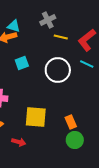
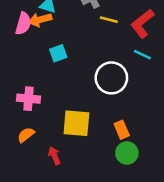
white circle: (58, 70) -> (111, 78), moved
red arrow: (19, 142) -> (54, 156), turned -128

